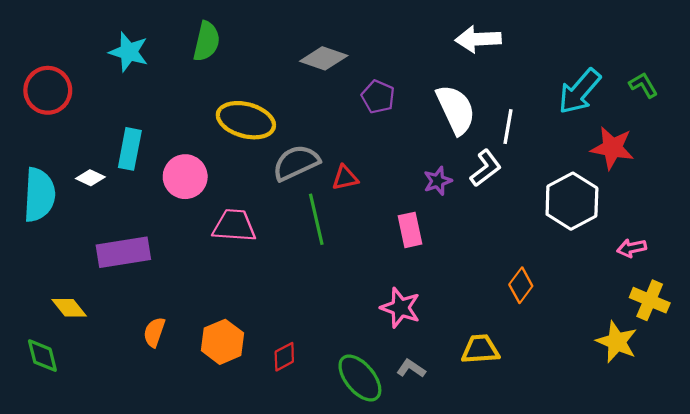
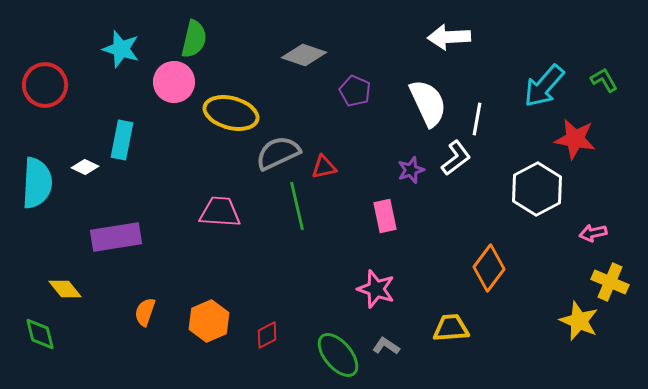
pink circle: (185, 177) -> (174, 82), moved
orange diamond: (521, 285) -> (489, 268), size x1.4

